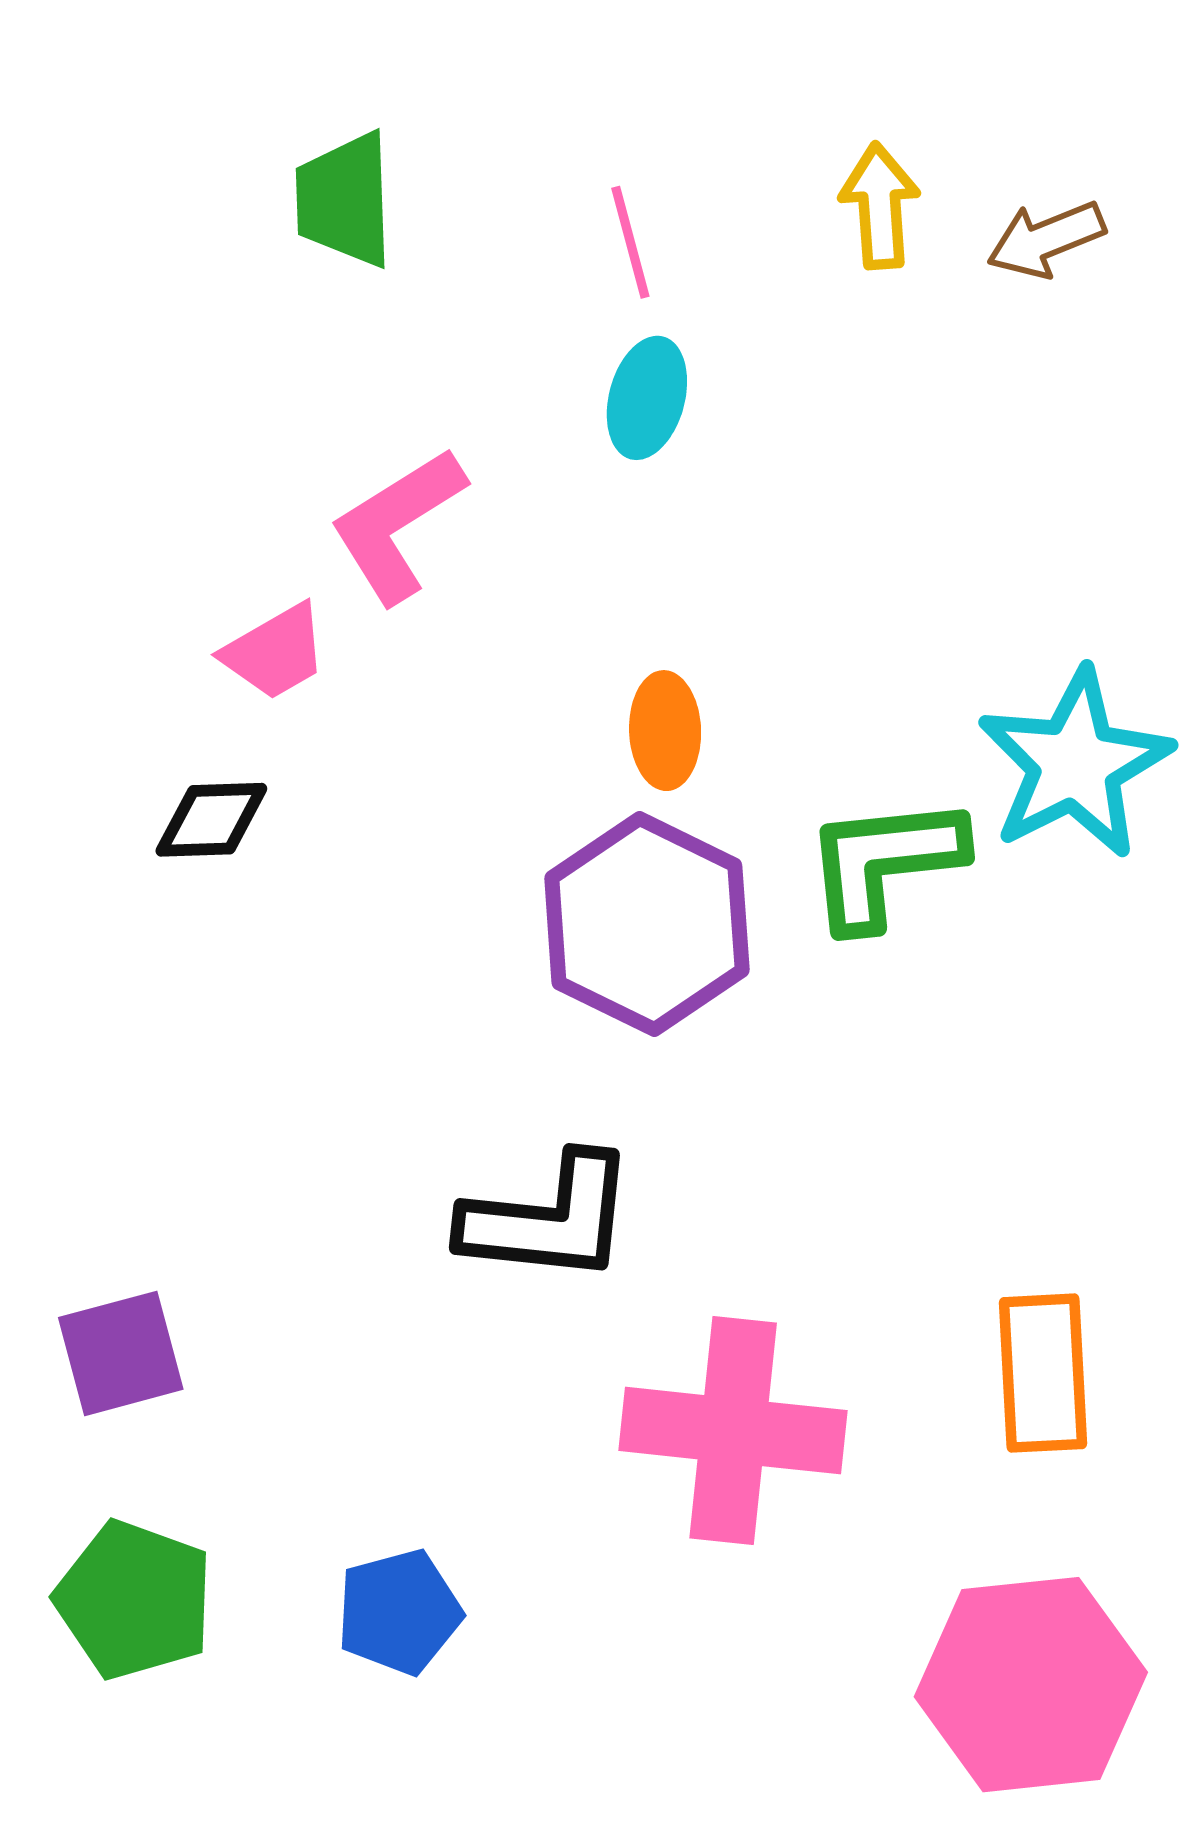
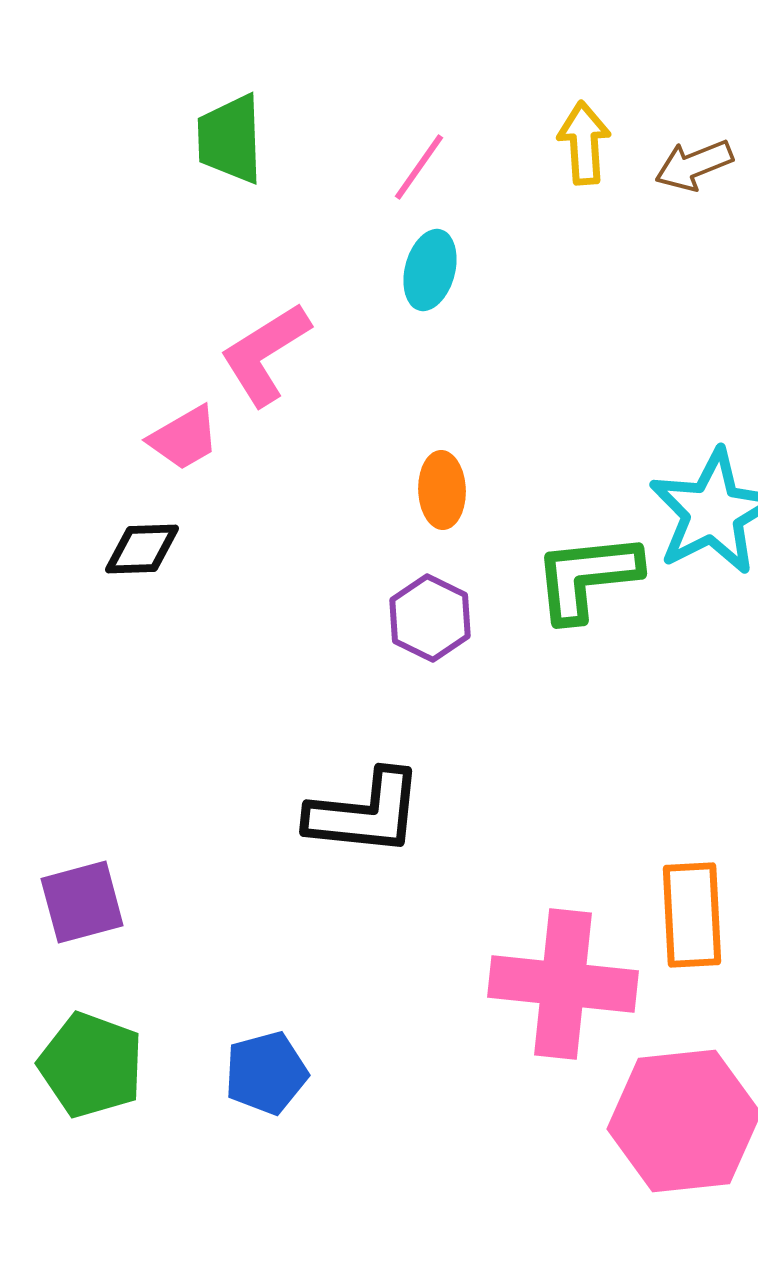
pink line: (630, 242) -> (419, 167), turned 50
purple hexagon: (647, 924) -> (430, 618), size x0.6
pink cross: (733, 1431) -> (563, 984), moved

